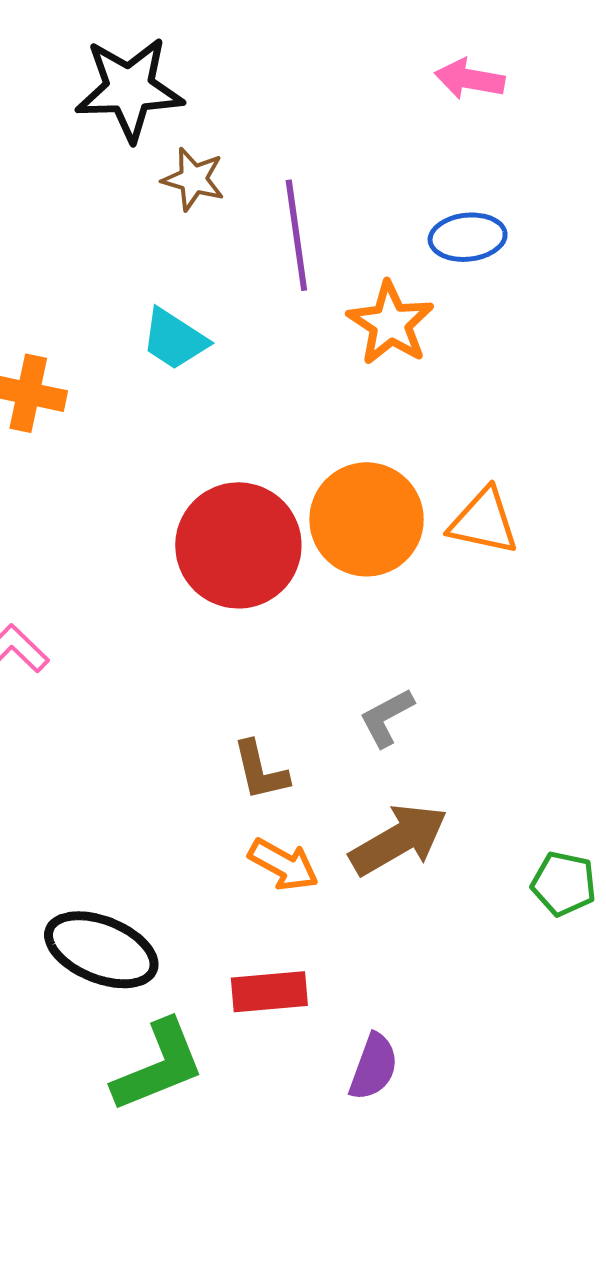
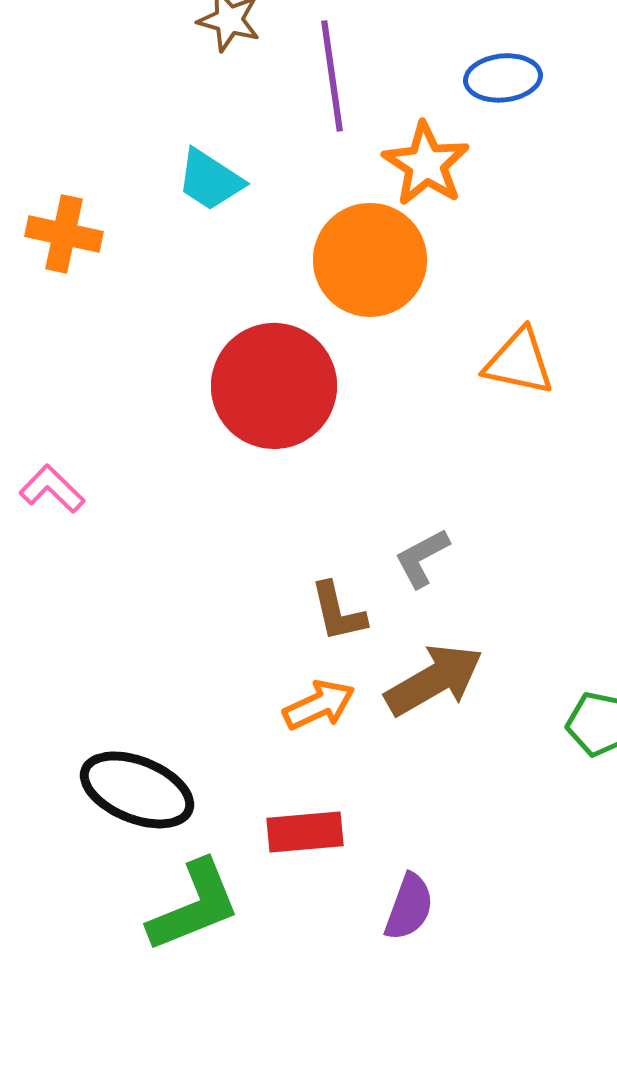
orange circle: (367, 519) -> (370, 260), moved
brown L-shape: (260, 771) -> (338, 612), moved
orange arrow: (283, 865) -> (319, 705), turned -54

